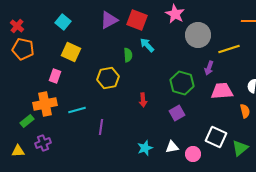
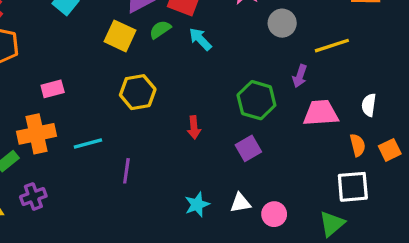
gray circle: (198, 35) -> (282, 23), size x0.7
yellow square: (71, 52) -> (120, 36), moved
green semicircle: (128, 55) -> (160, 30), moved, turned -120
pink rectangle: (55, 76) -> (53, 89), turned 56
white square: (216, 137) -> (353, 187), moved, turned -30
green triangle: (240, 148) -> (332, 224), moved

